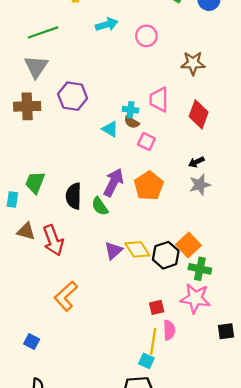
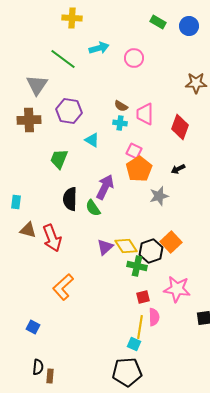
green line: (43, 32) -> (63, 59), moved, turned 56
brown star: (193, 63) -> (196, 83), moved
brown semicircle: (132, 122) -> (121, 106), moved
cyan triangle: (110, 129) -> (92, 140), moved
green trapezoid: (35, 182) -> (59, 159), moved
gray star: (200, 185) -> (159, 196), moved
orange pentagon: (149, 186) -> (139, 169), moved
green cross: (200, 269) -> (137, 266), moved

